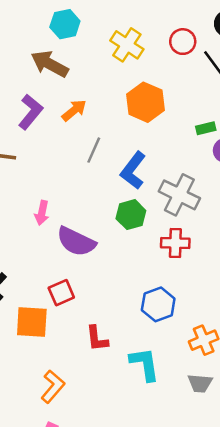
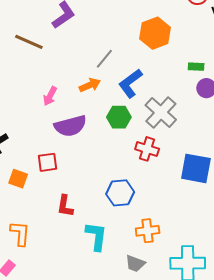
orange arrow: (74, 110) -> (90, 85), moved
purple semicircle: (76, 242) -> (70, 126), turned -56
orange square: (32, 322) -> (18, 179), size x0.7
orange L-shape: (53, 387) -> (20, 233), turned -52

